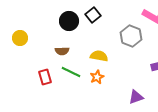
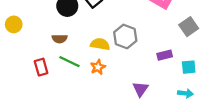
gray hexagon: (131, 36) -> (125, 36), moved
purple triangle: (136, 97) -> (141, 89), turned -35

